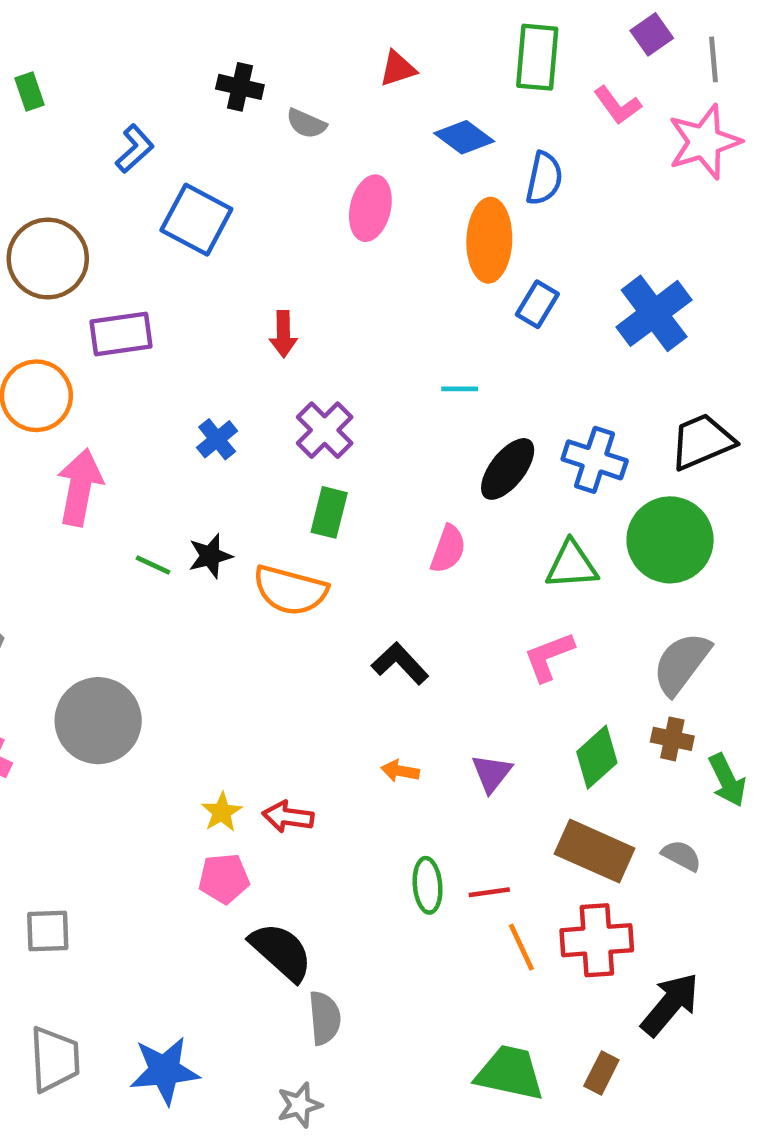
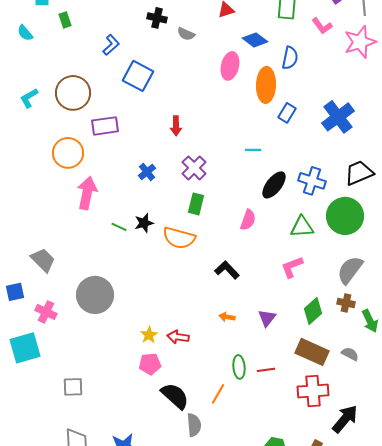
pink ellipse: (370, 208) -> (230, 66), moved
orange line: (521, 947) -> (218, 394), moved, turned 55

